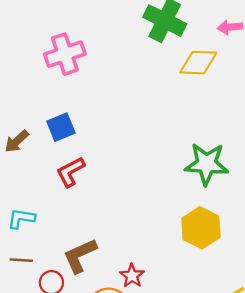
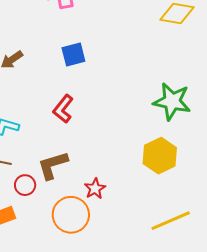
blue square: (61, 127) -> (73, 54), moved
red L-shape: (70, 172) -> (63, 109), moved, turned -32

